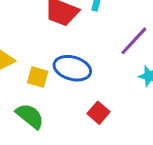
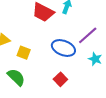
blue ellipse: (72, 68) -> (63, 48), moved

